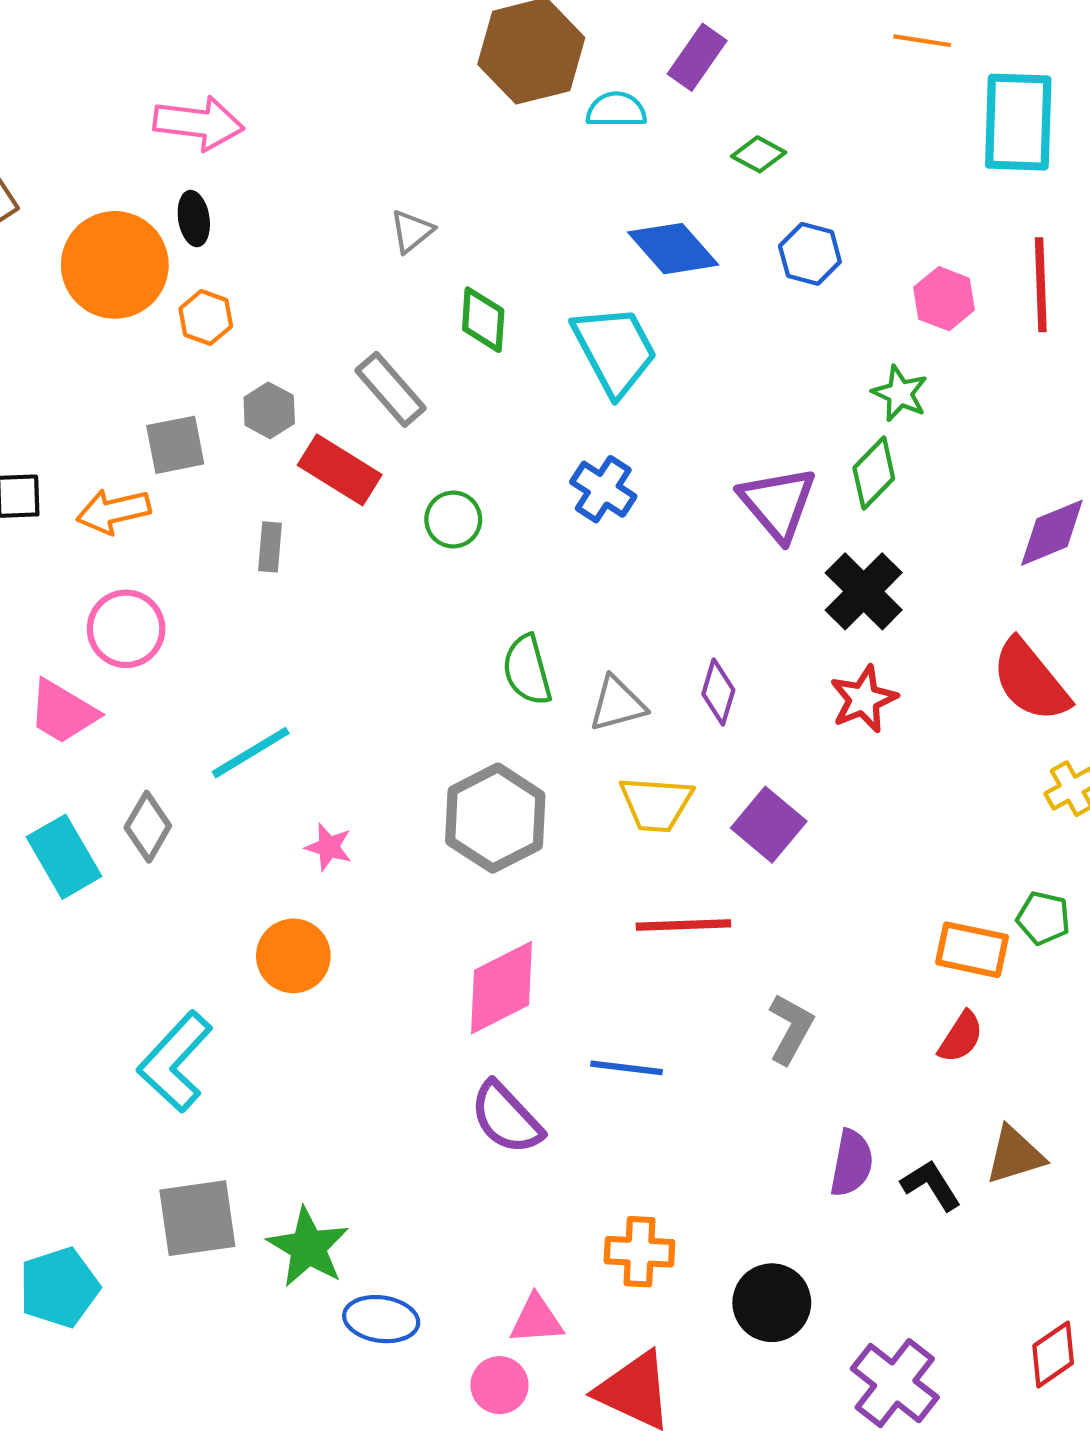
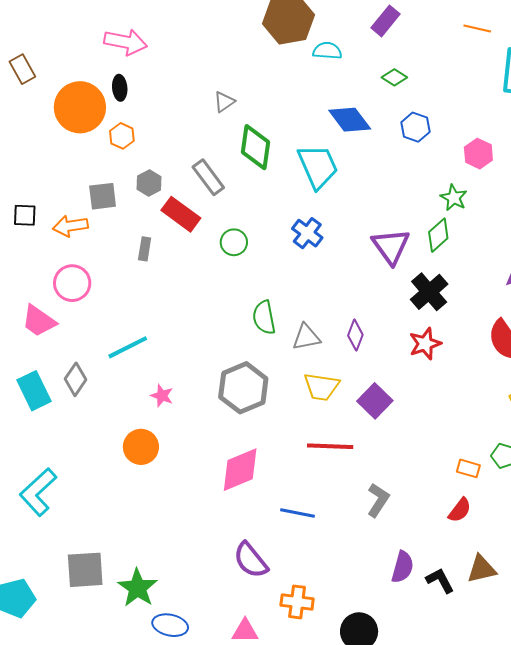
purple rectangle: (697, 57) -> (385, 21), moved
green diamond: (483, 320) -> (256, 147), size x1.4
orange rectangle: (972, 950) -> (468, 468), size x0.7
cyan L-shape: (175, 1062) -> (38, 492), moved
purple semicircle: (506, 1118) -> (251, 560), moved

